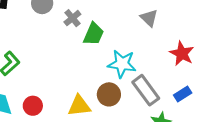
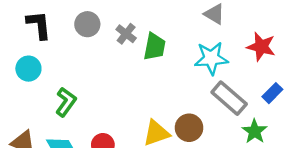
cyan star: (122, 64) -> (211, 58), moved
brown circle: (109, 94) -> (189, 128), moved

